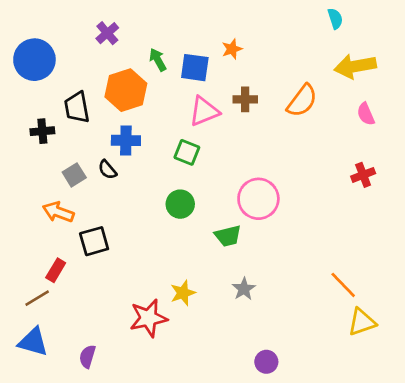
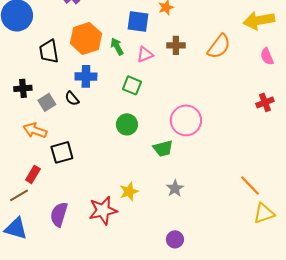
green arrow: (158, 60) -> (117, 46), moved
pink triangle: (204, 111) -> (145, 54), size x0.7
black cross: (42, 131) -> (23, 88), moved
purple semicircle: (87, 356) -> (59, 214), moved, size x1.4
purple circle: (266, 362) -> (175, 239), moved

